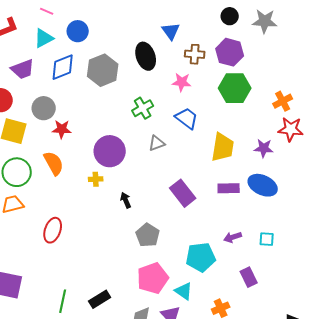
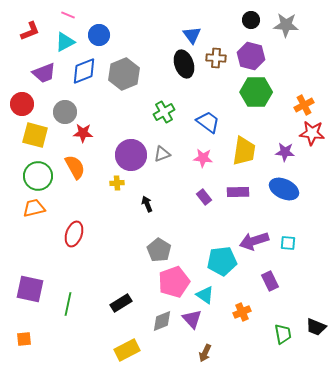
black ellipse: (146, 56) -> (184, 64), moved
pink star: (182, 82) -> (203, 158), moved
gray triangle: (157, 143) -> (162, 154), moved
purple rectangle: (229, 188) -> (238, 192), moved
purple rectangle: (183, 193) -> (204, 197), size x0.6
gray pentagon: (148, 235) -> (159, 250), moved
purple arrow: (233, 237) -> (254, 241), size x1.6
green line: (63, 301) -> (68, 304), moved

